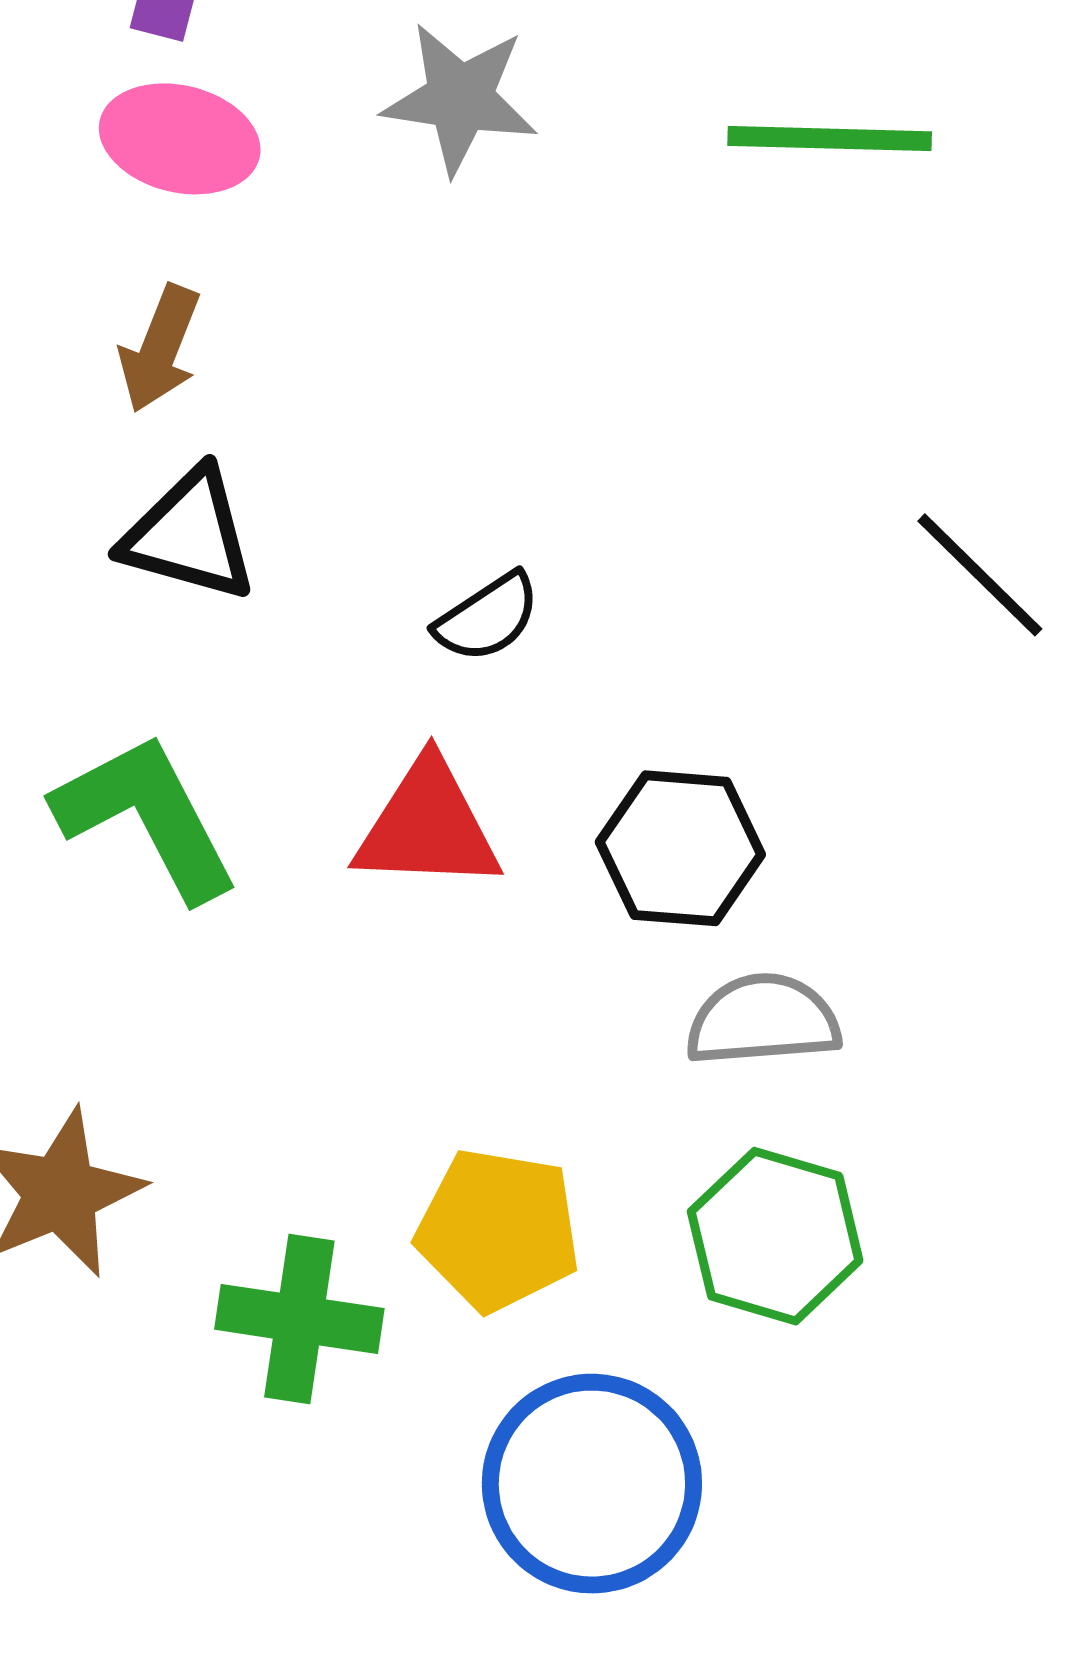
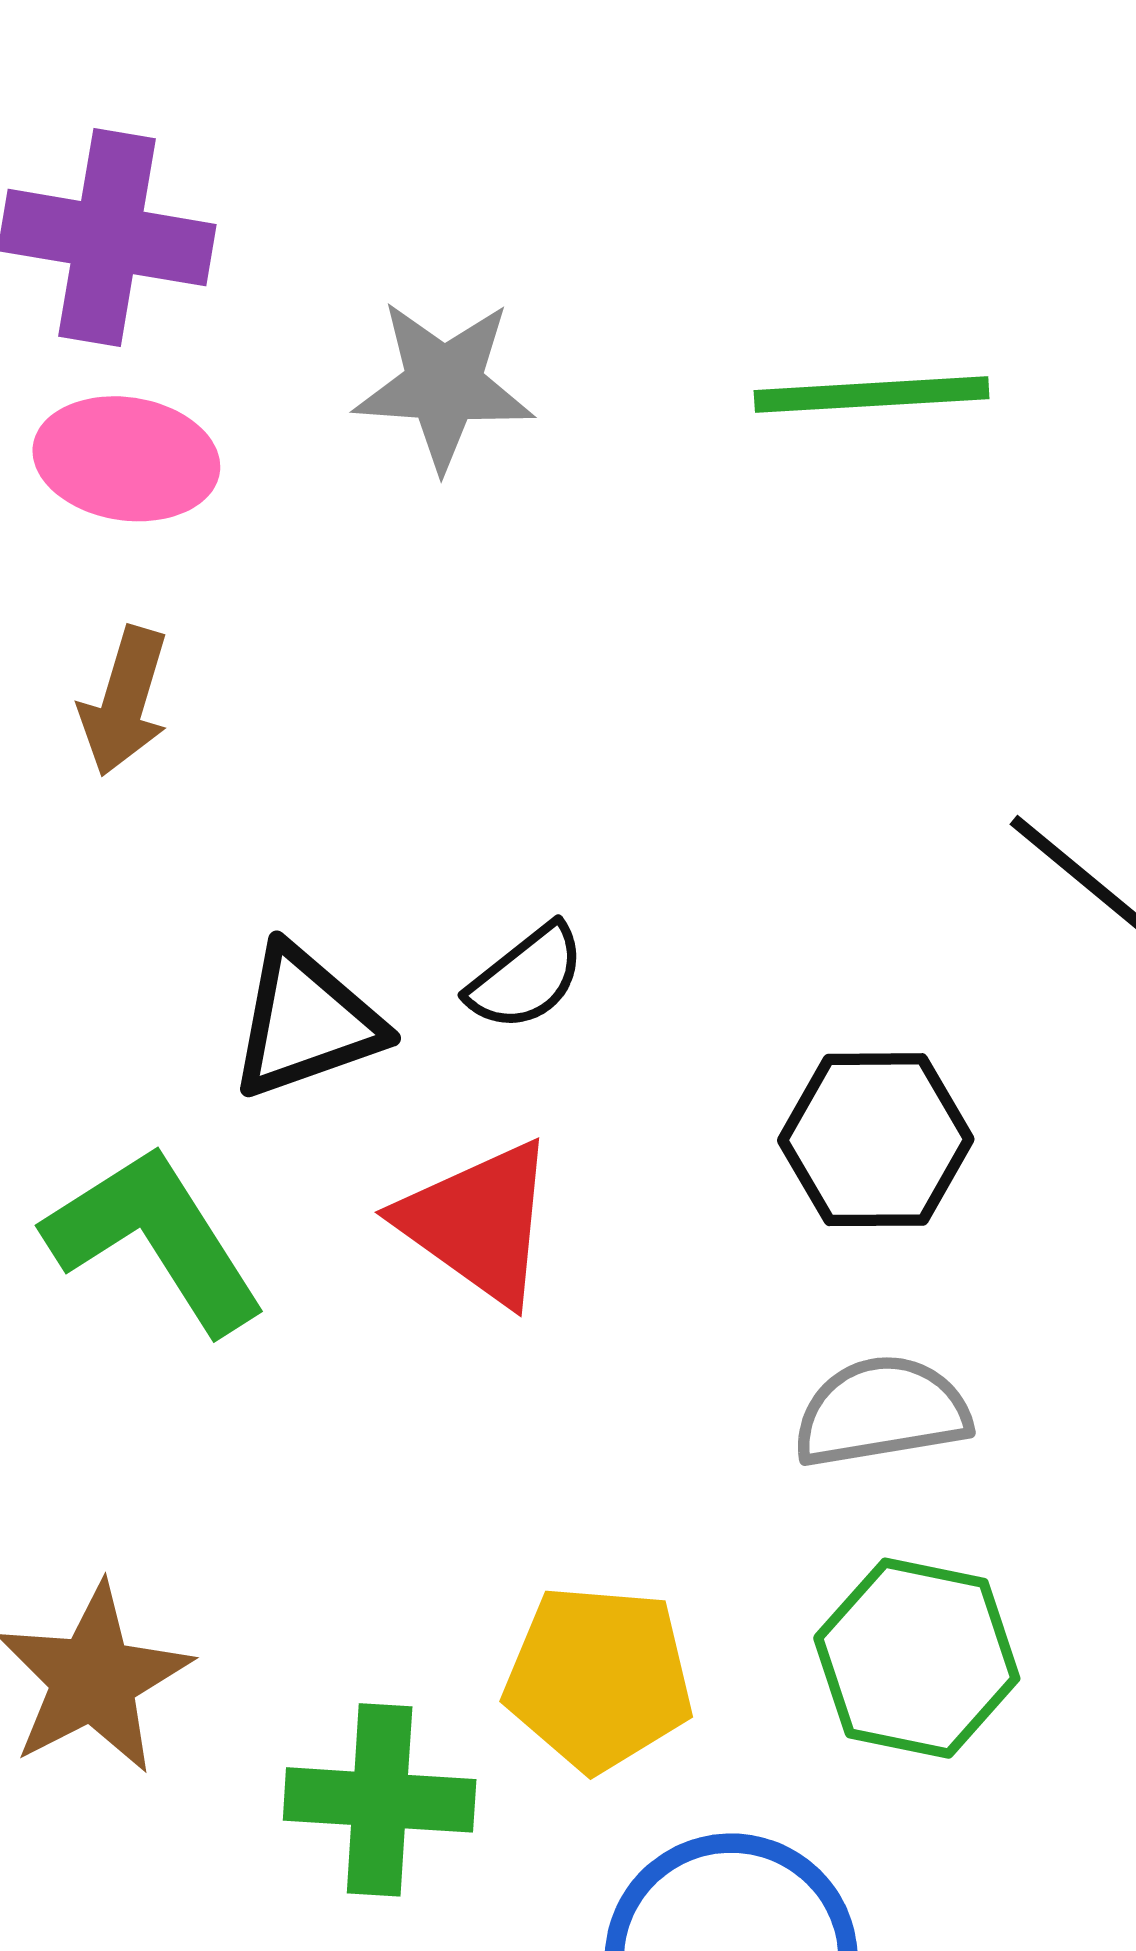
black triangle: (189, 535) -> (306, 1022), moved, turned -30
red triangle: (428, 826) -> (478, 1222), turned 38
black hexagon: (680, 848) -> (876, 1140), moved

